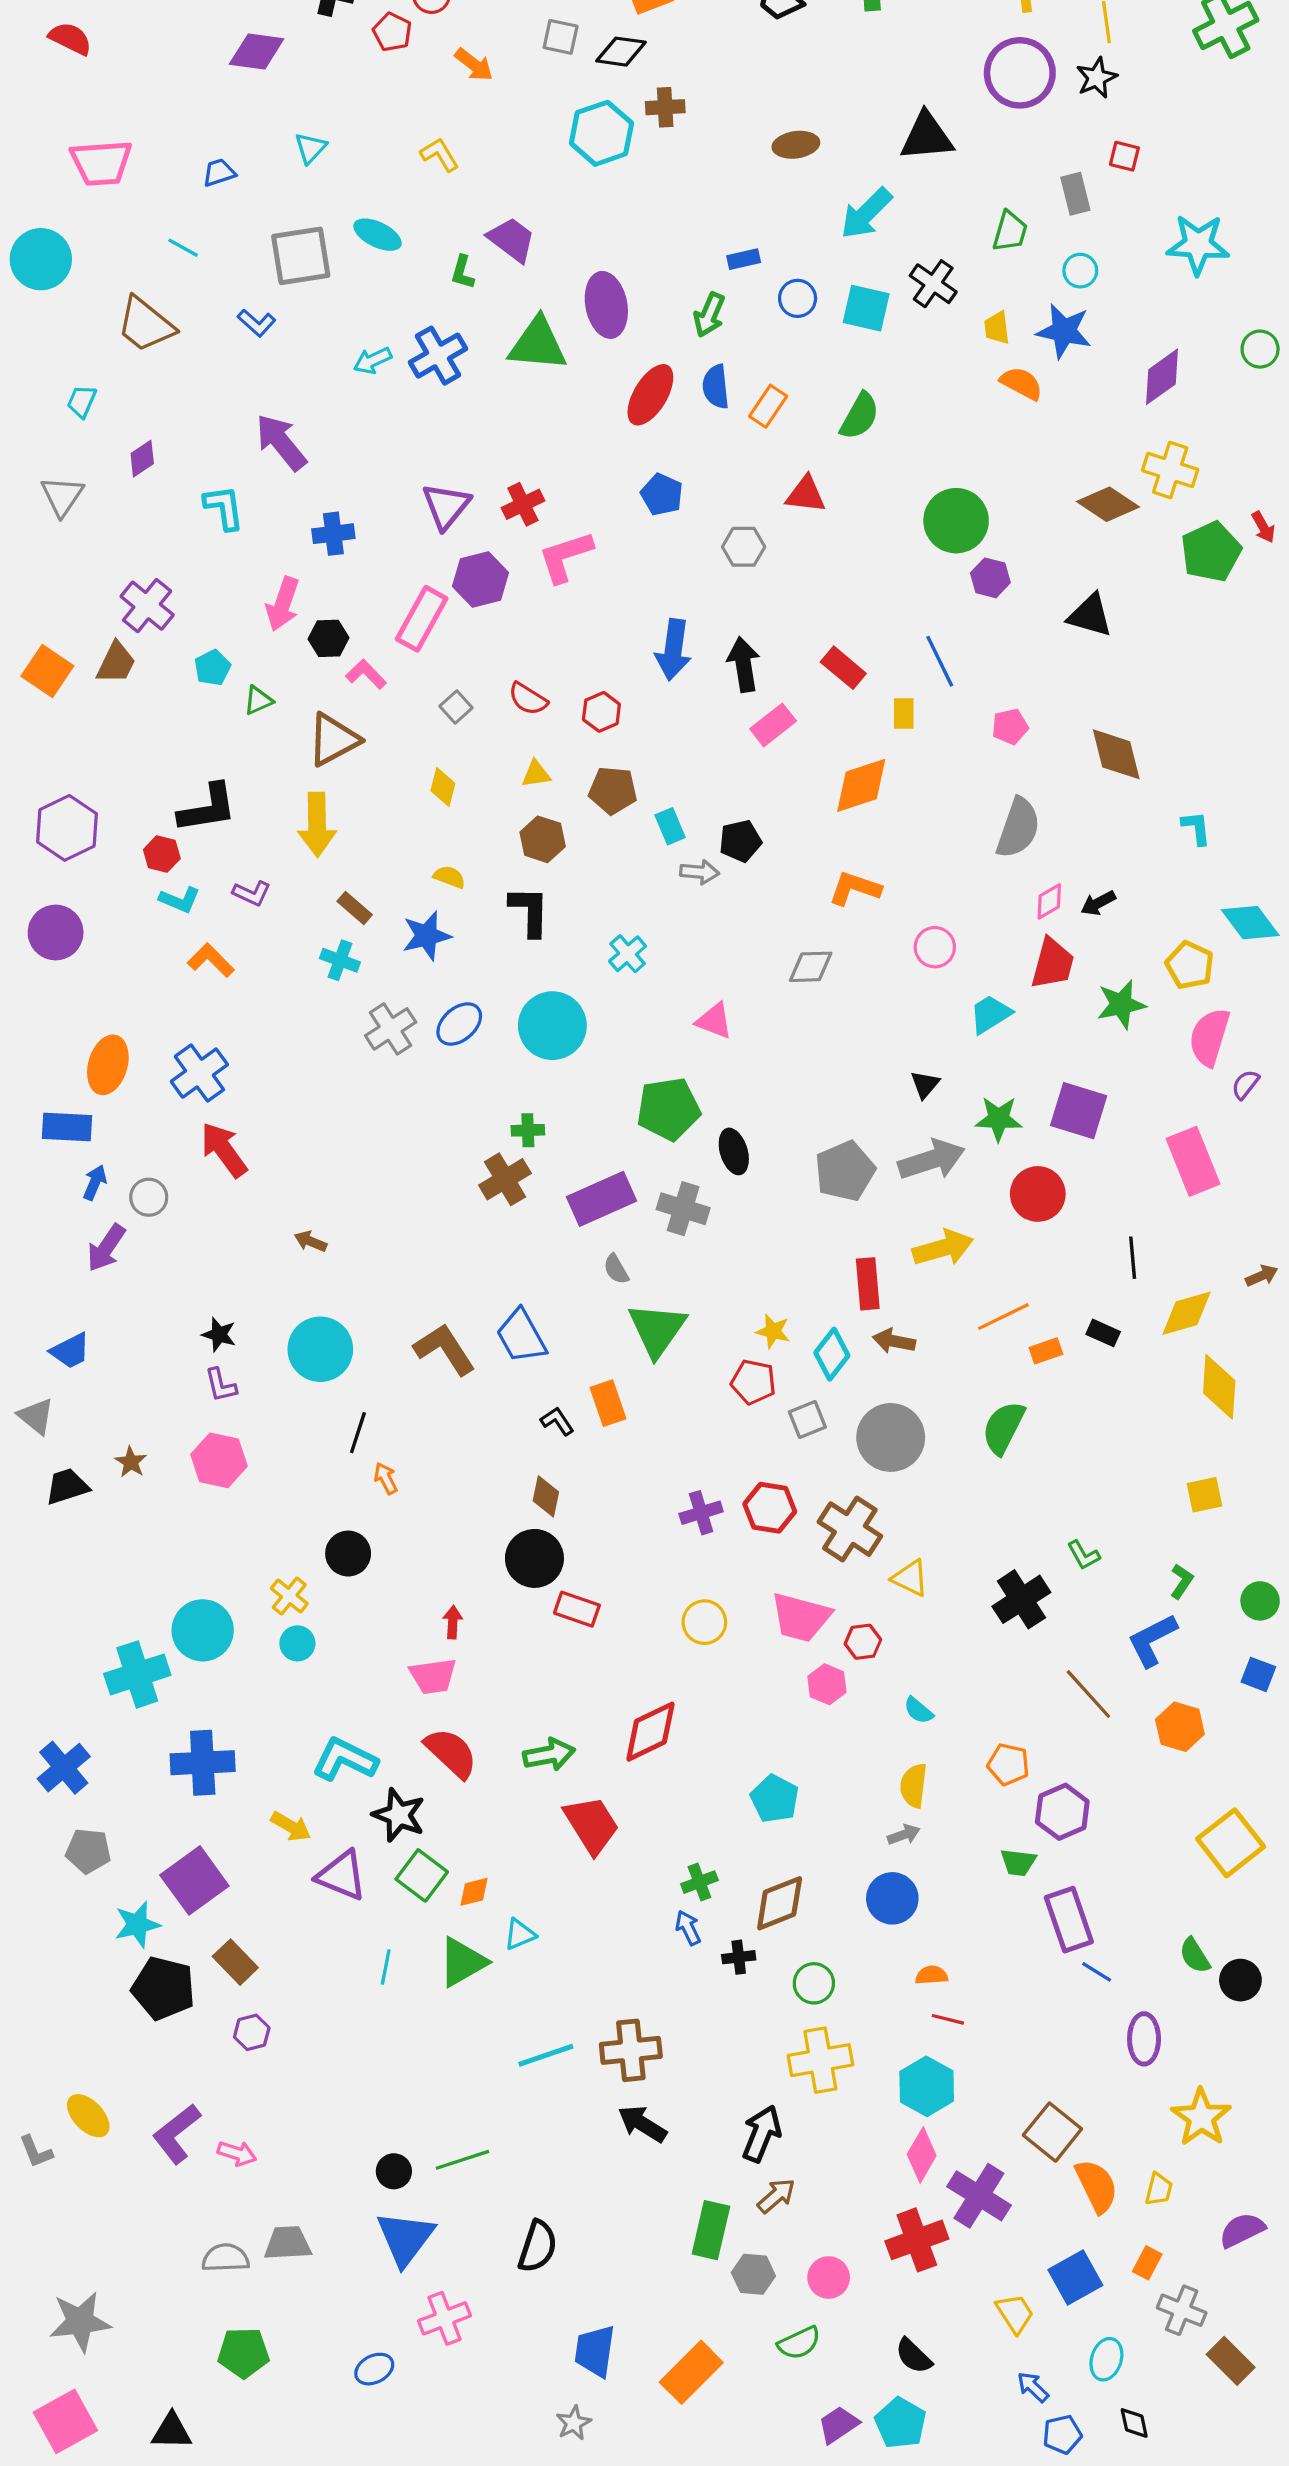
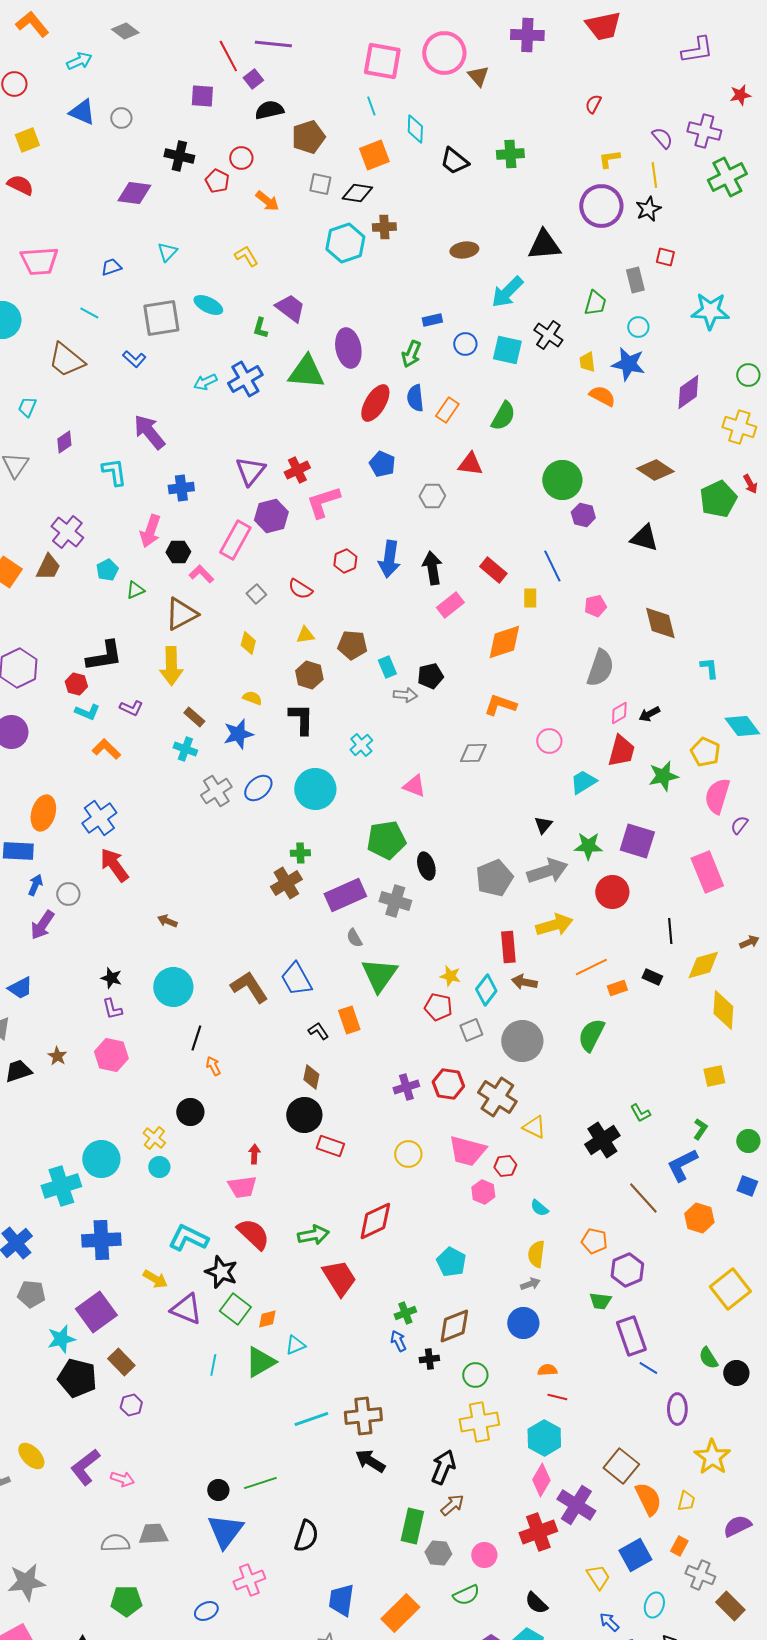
yellow cross: (1170, 470) -> (739, 427), moved
red hexagon: (601, 712) -> (345, 561), moved

